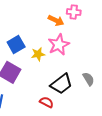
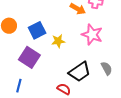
pink star: (59, 45) -> (92, 35), moved, turned -30

